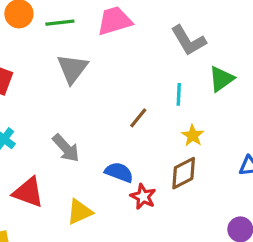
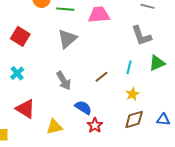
gray arrow: (66, 148) -> (64, 81), moved
brown diamond: (184, 173) -> (134, 120), moved

